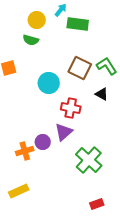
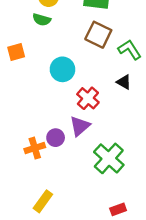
brown square: (80, 68) -> (98, 35), moved
red cross: (71, 108) -> (88, 98), turned 30
yellow rectangle: (19, 191) -> (43, 201), moved, turned -30

